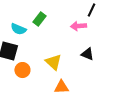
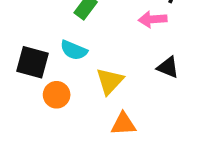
cyan semicircle: (18, 29) -> (74, 50), moved
yellow triangle: (53, 62) -> (110, 81), turned 30

